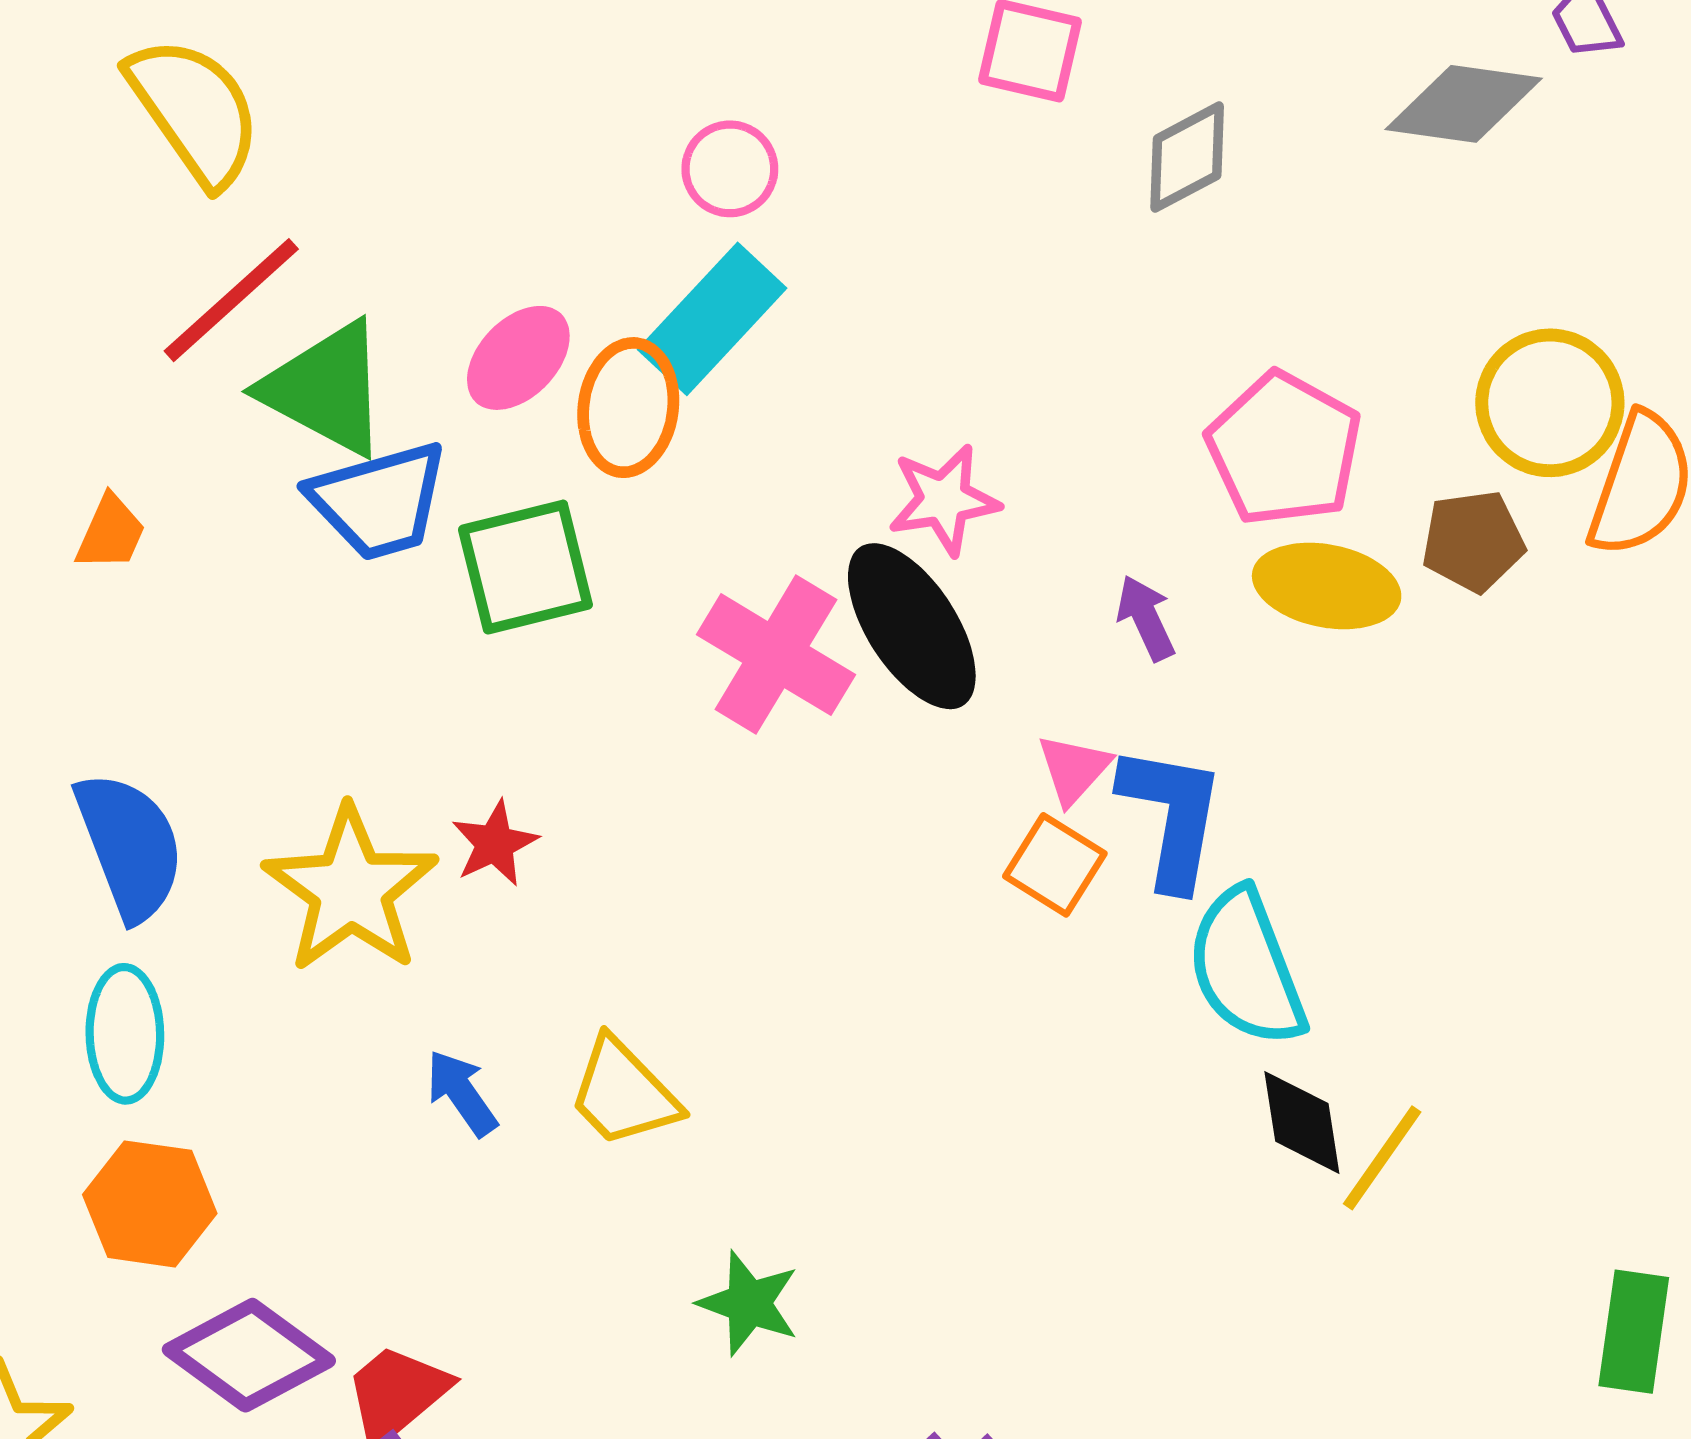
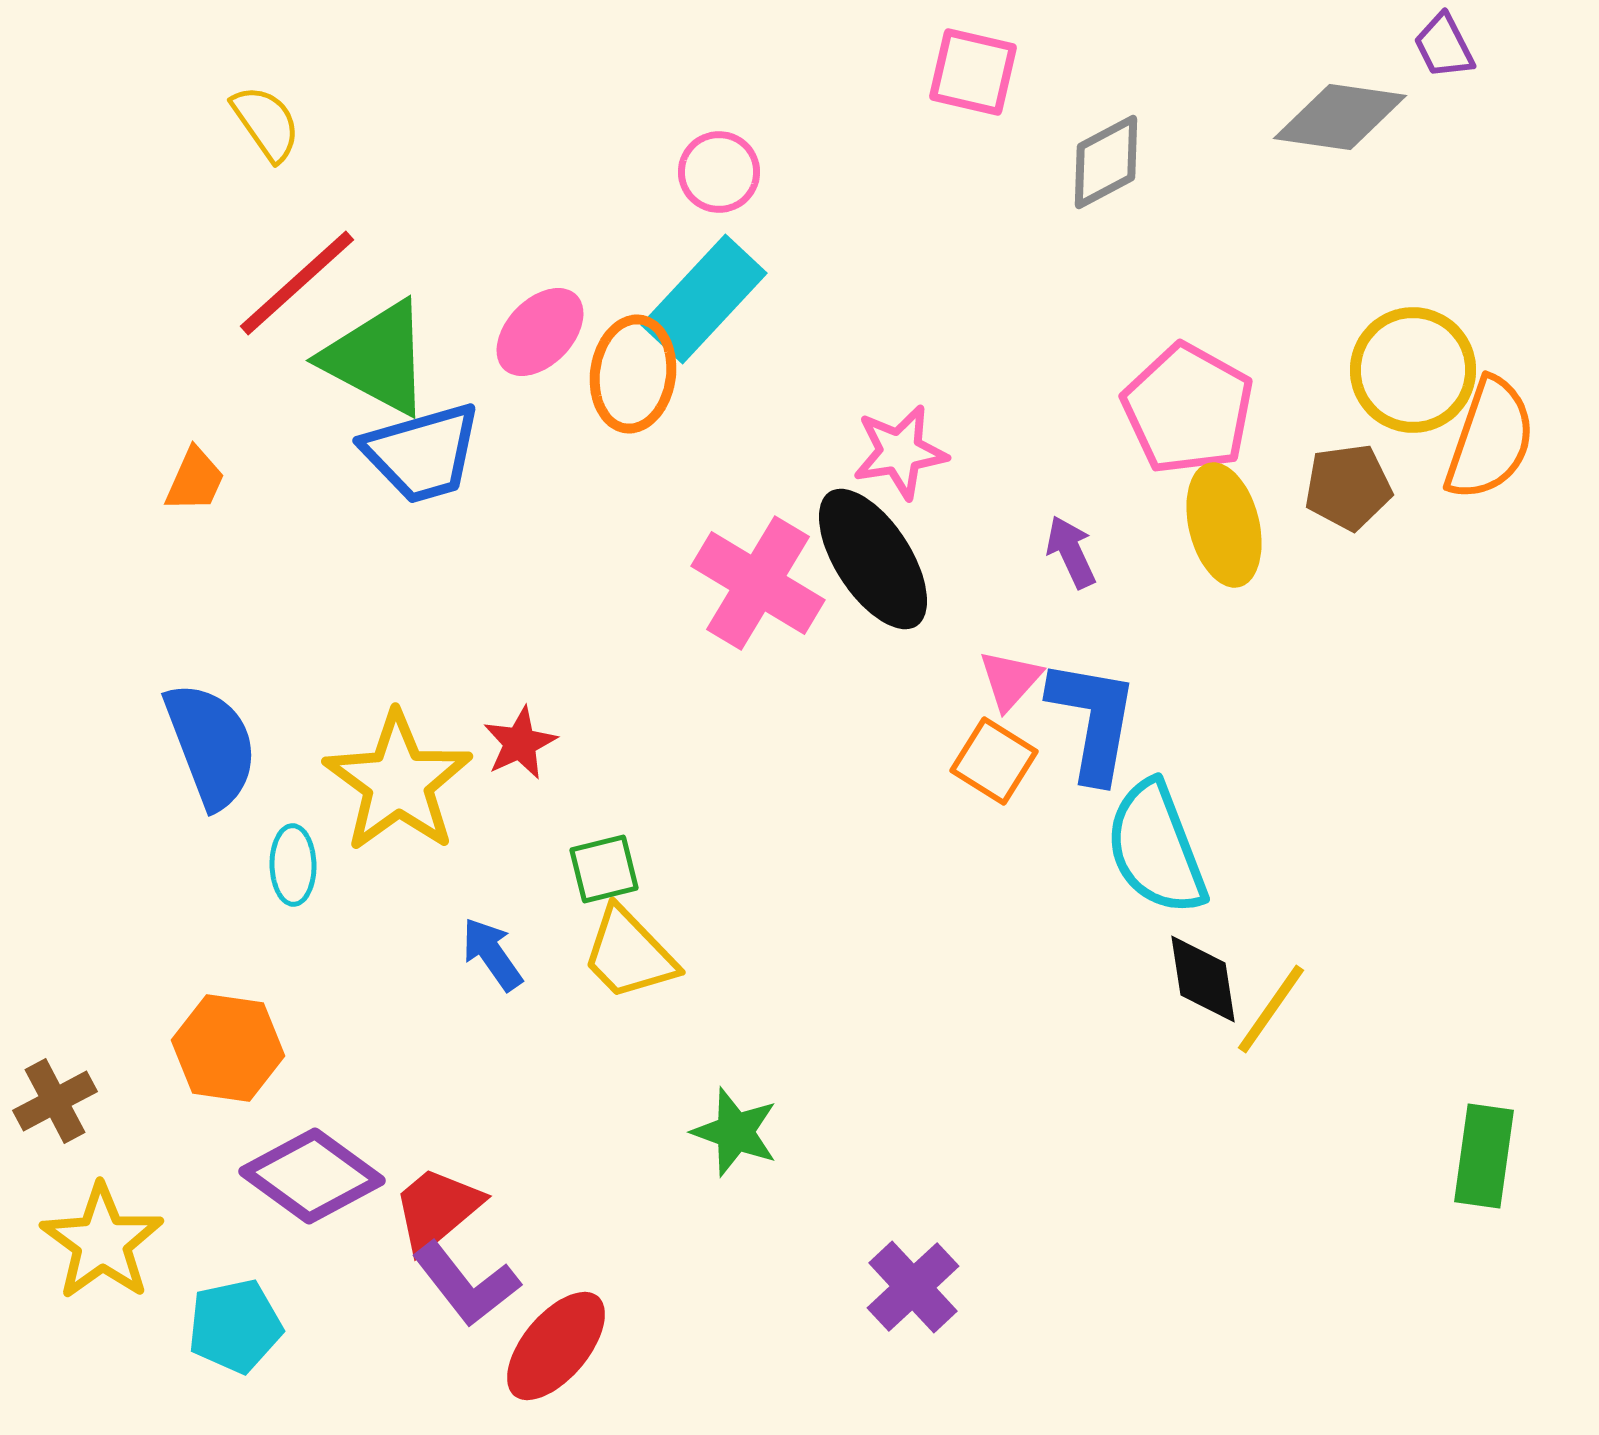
yellow semicircle: (195, 111) -> (266, 123), size x0.6
green square: (525, 567) -> (604, 869), moved, size x0.6
yellow ellipse: (1327, 586) -> (1224, 525), turned 65
cyan ellipse: (125, 1034) -> (293, 865), moved, size x0.7

